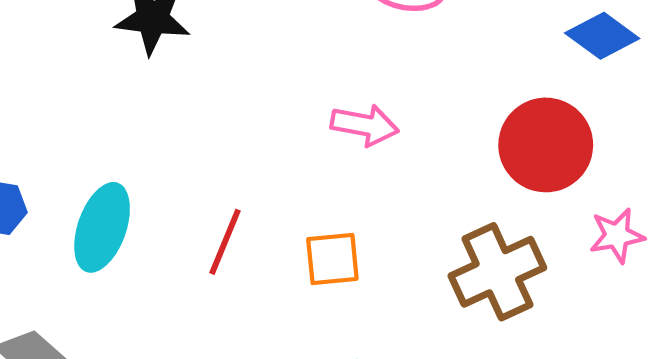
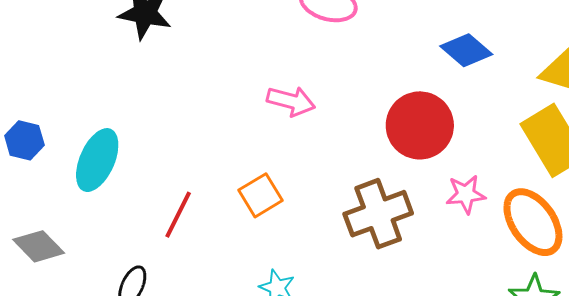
red line: (225, 242) -> (178, 215), moved
orange square: (332, 259) -> (261, 195), turned -30

